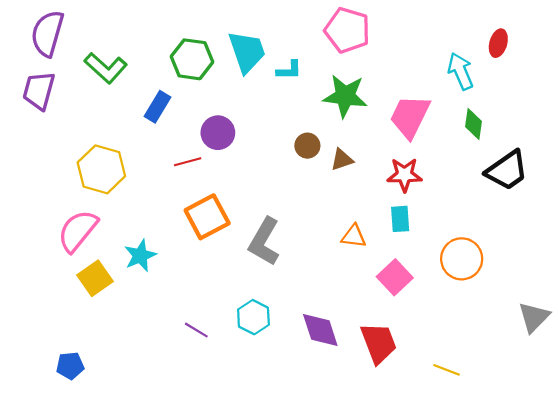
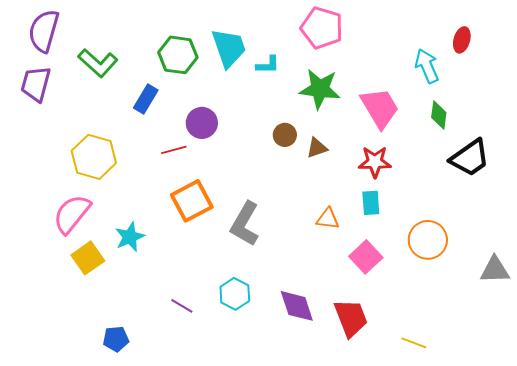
pink trapezoid: (410, 116) -> (380, 108), turned 123
gray triangle: (534, 317) -> (495, 270), moved, turned 44
blue pentagon: (70, 366) -> (116, 339), moved

